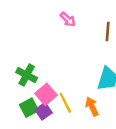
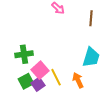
green cross: (27, 75) -> (24, 54), turned -36

